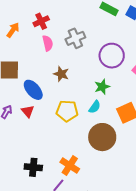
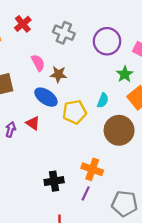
gray cross: (75, 38) -> (64, 33), turned -30
pink semicircle: (48, 43) -> (38, 63), moved
green star: (102, 87) -> (125, 74), moved
blue ellipse: (33, 90) -> (46, 97), moved

